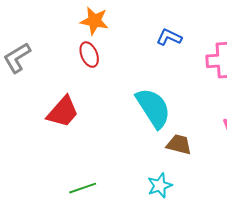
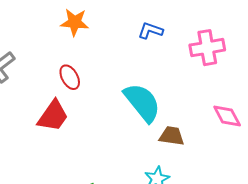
red ellipse: (89, 55) -> (70, 77), moved

